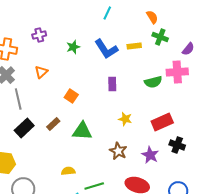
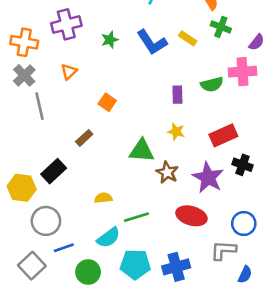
purple cross: (39, 35) -> (66, 24), size x1.6
yellow rectangle: (134, 46) -> (188, 38), turned 40
purple rectangle: (112, 84) -> (177, 95), moved
black rectangle: (24, 128) -> (54, 171), moved
green triangle: (82, 131) -> (142, 151), moved
purple star: (150, 155) -> (208, 178), size x1.4

